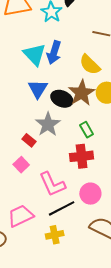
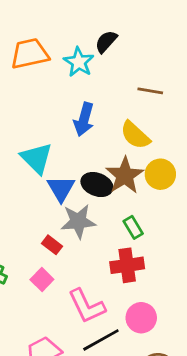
cyan triangle: (35, 54) -> (37, 158), moved
blue triangle: (38, 89) -> (61, 189), moved
gray star: (48, 124) -> (78, 221), turned 30

